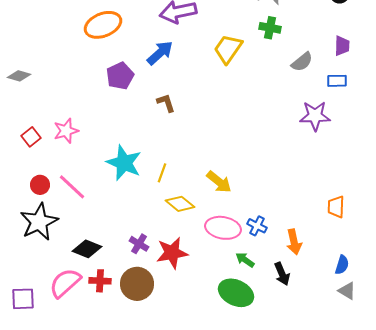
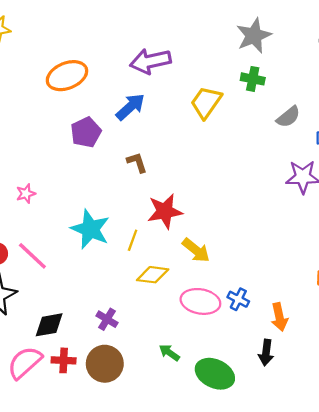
pink star: (66, 131) -> (26, 194), size x0.7
yellow diamond: (180, 204) -> (153, 275), turned -32
black diamond: (87, 249) -> (49, 325), turned -32
red star: (172, 253) -> (165, 211), moved
green arrow: (245, 260) -> (169, 353), moved
black arrow: (282, 274) -> (266, 353), turned 30

